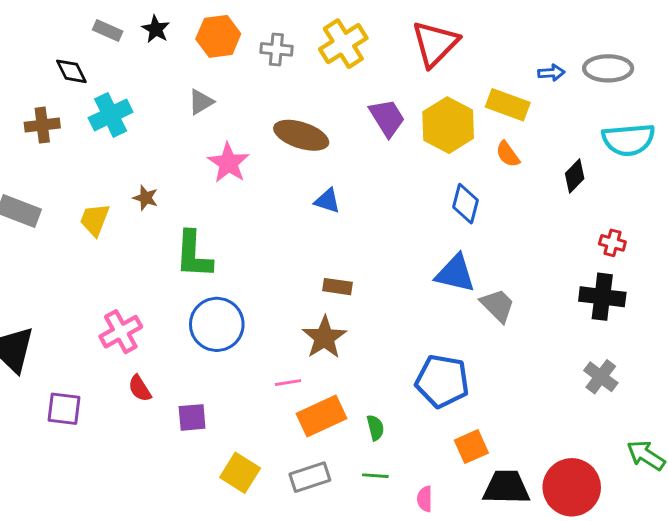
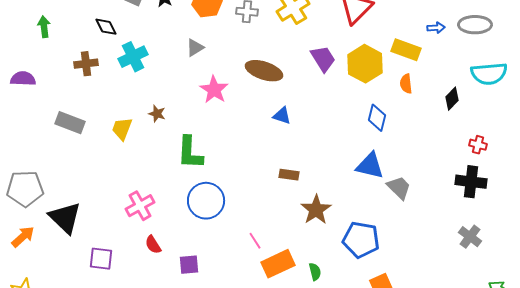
orange semicircle: (508, 154) -> (406, 84), turned 30
brown star: (324, 337) -> (316, 210), moved
pink line: (288, 383) -> (255, 241), turned 66

